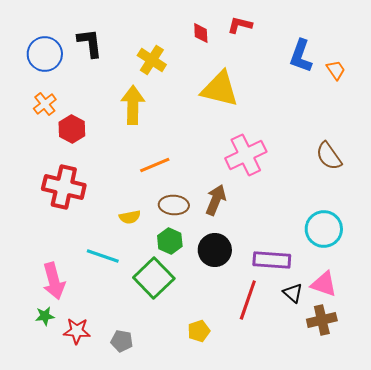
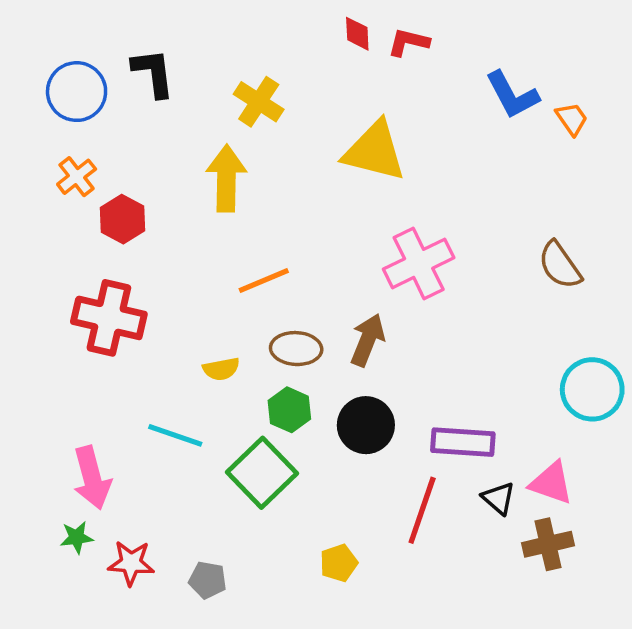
red diamond: (201, 33) -> (357, 34), moved
blue L-shape: (301, 56) -> (512, 95), turned -48
cyan circle: (324, 229) -> (592, 389), moved

